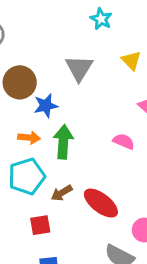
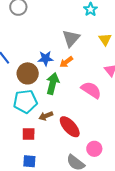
brown circle: (20, 82) -> (28, 73), moved
orange arrow: (29, 138) -> (66, 62), moved, turned 128
pink semicircle: (124, 141) -> (91, 90), size x1.5

